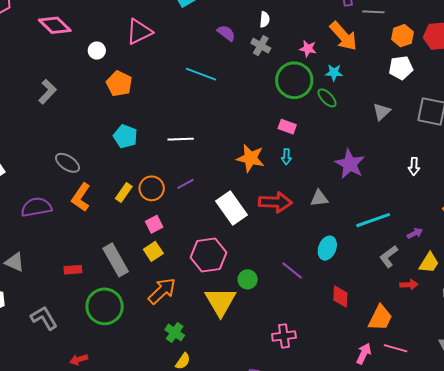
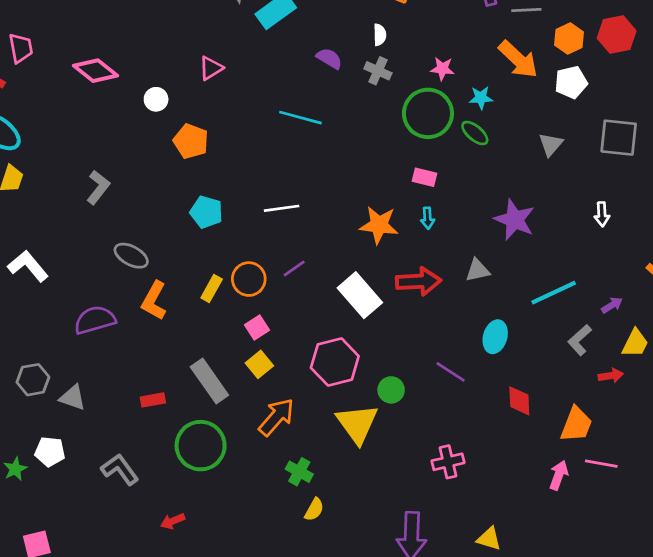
pink triangle: (139, 32) -> (211, 68), size x0.7
orange arrow: (343, 36) -> (518, 59), moved
gray L-shape: (47, 92) -> (98, 187), moved

